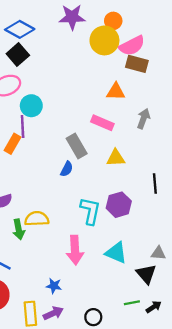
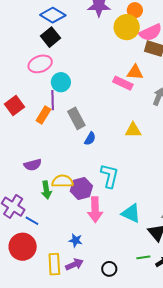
pink rectangle: (102, 123) -> (123, 83), moved
gray rectangle: (77, 146) -> (76, 118), moved
purple hexagon: (119, 205) -> (81, 189), moved

